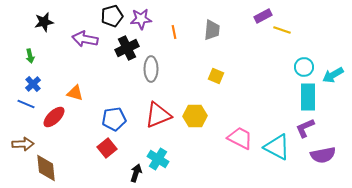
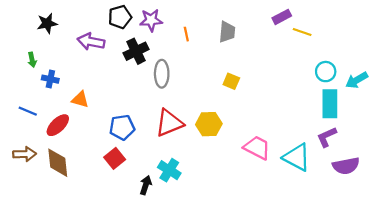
blue cross: (33, 84) -> (50, 79), moved, turned -35
brown diamond: (46, 168) -> (58, 163), moved

